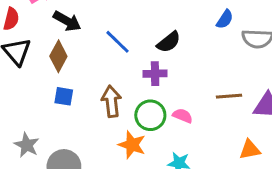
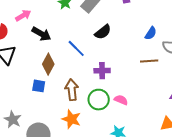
black semicircle: (169, 42) -> (103, 32), moved
brown diamond: (58, 56) -> (48, 64), moved
brown line: (229, 96) -> (149, 61), moved
orange star: (132, 145) -> (71, 119), moved

